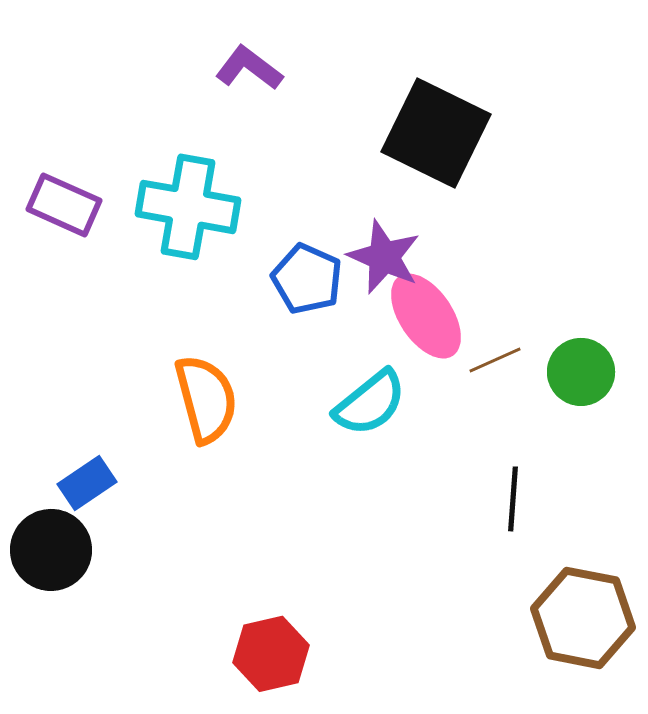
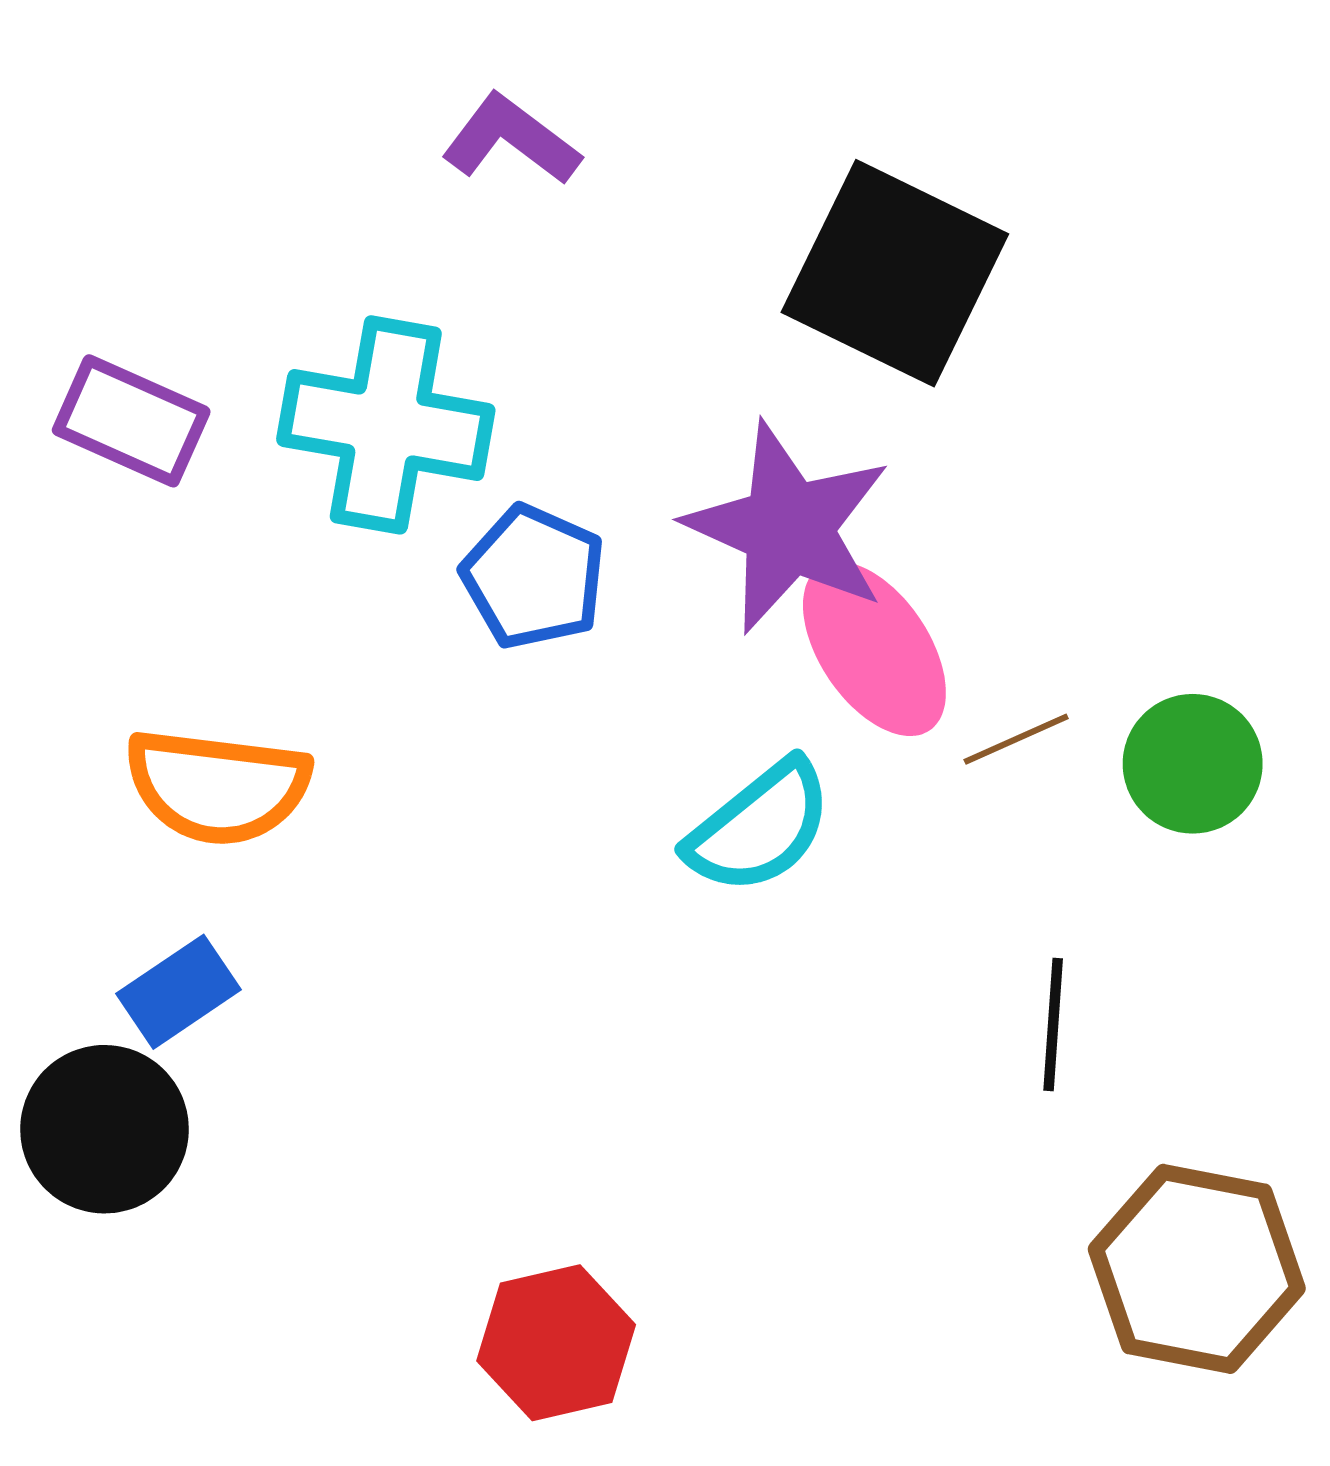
purple star: (384, 257) -> (788, 528), size x1.4
blue pentagon: (307, 279) -> (534, 577), moved
orange semicircle: (206, 399) -> (217, 786), moved, turned 112

